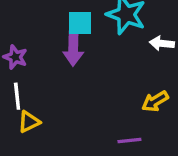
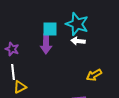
white arrow: (162, 43) -> (78, 41), moved

